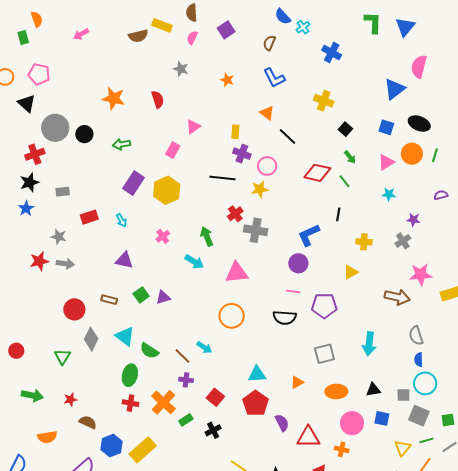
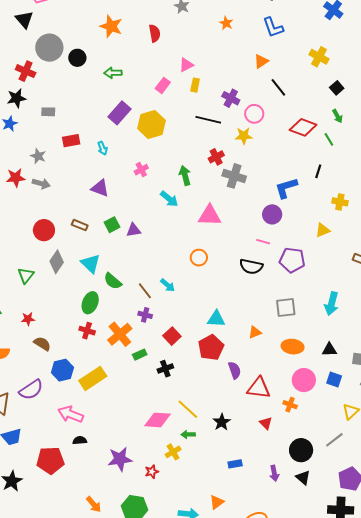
orange triangle: (267, 113) -> (261, 61), turned 42
yellow rectangle: (235, 132) -> (195, 85), moved
red cross: (35, 154) -> (26, 71), turned 36
orange circle: (232, 316) -> (199, 258), size x0.7

